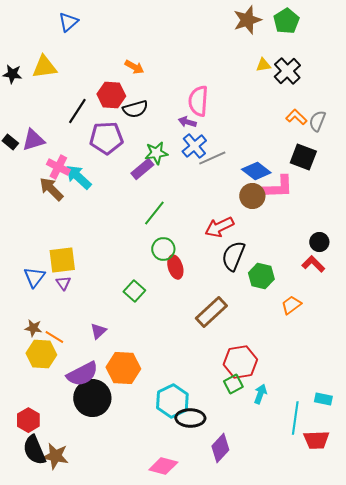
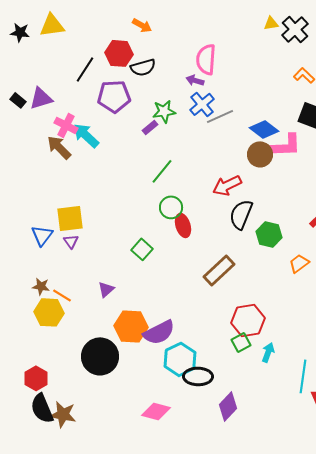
purple rectangle: (142, 169) -> (150, 127), size x0.7
purple semicircle: (82, 374) -> (159, 332), moved
pink diamond: (163, 466) -> (156, 411), moved

